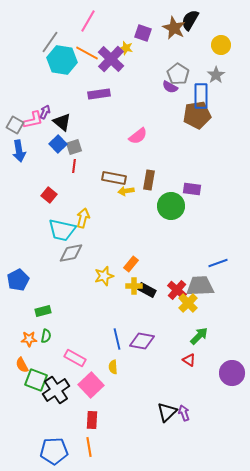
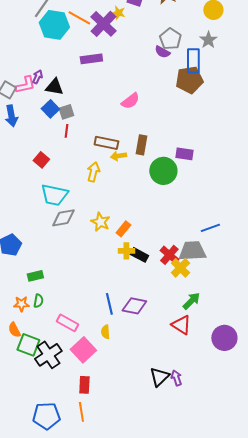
black triangle: (62, 122) -> (54, 87), turned -30
yellow arrow: (83, 218) -> (93, 172), moved
yellow star: (104, 276) -> (100, 222), moved, turned -30
red triangle: (189, 360) -> (181, 325), size x1.5

